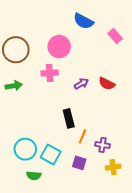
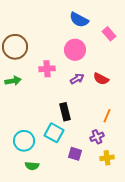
pink circle: (59, 47) -> (75, 50), moved
orange line: (82, 136) -> (107, 116), moved
purple cross: (102, 145) -> (97, 137), turned -32
cyan square: (51, 154) -> (54, 133), moved

